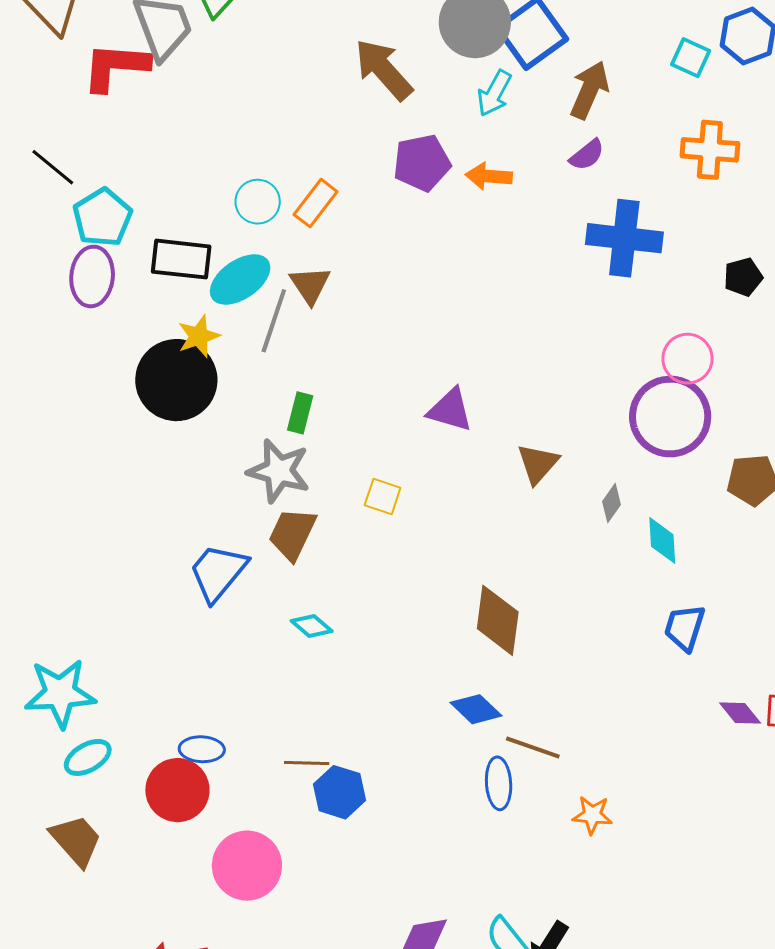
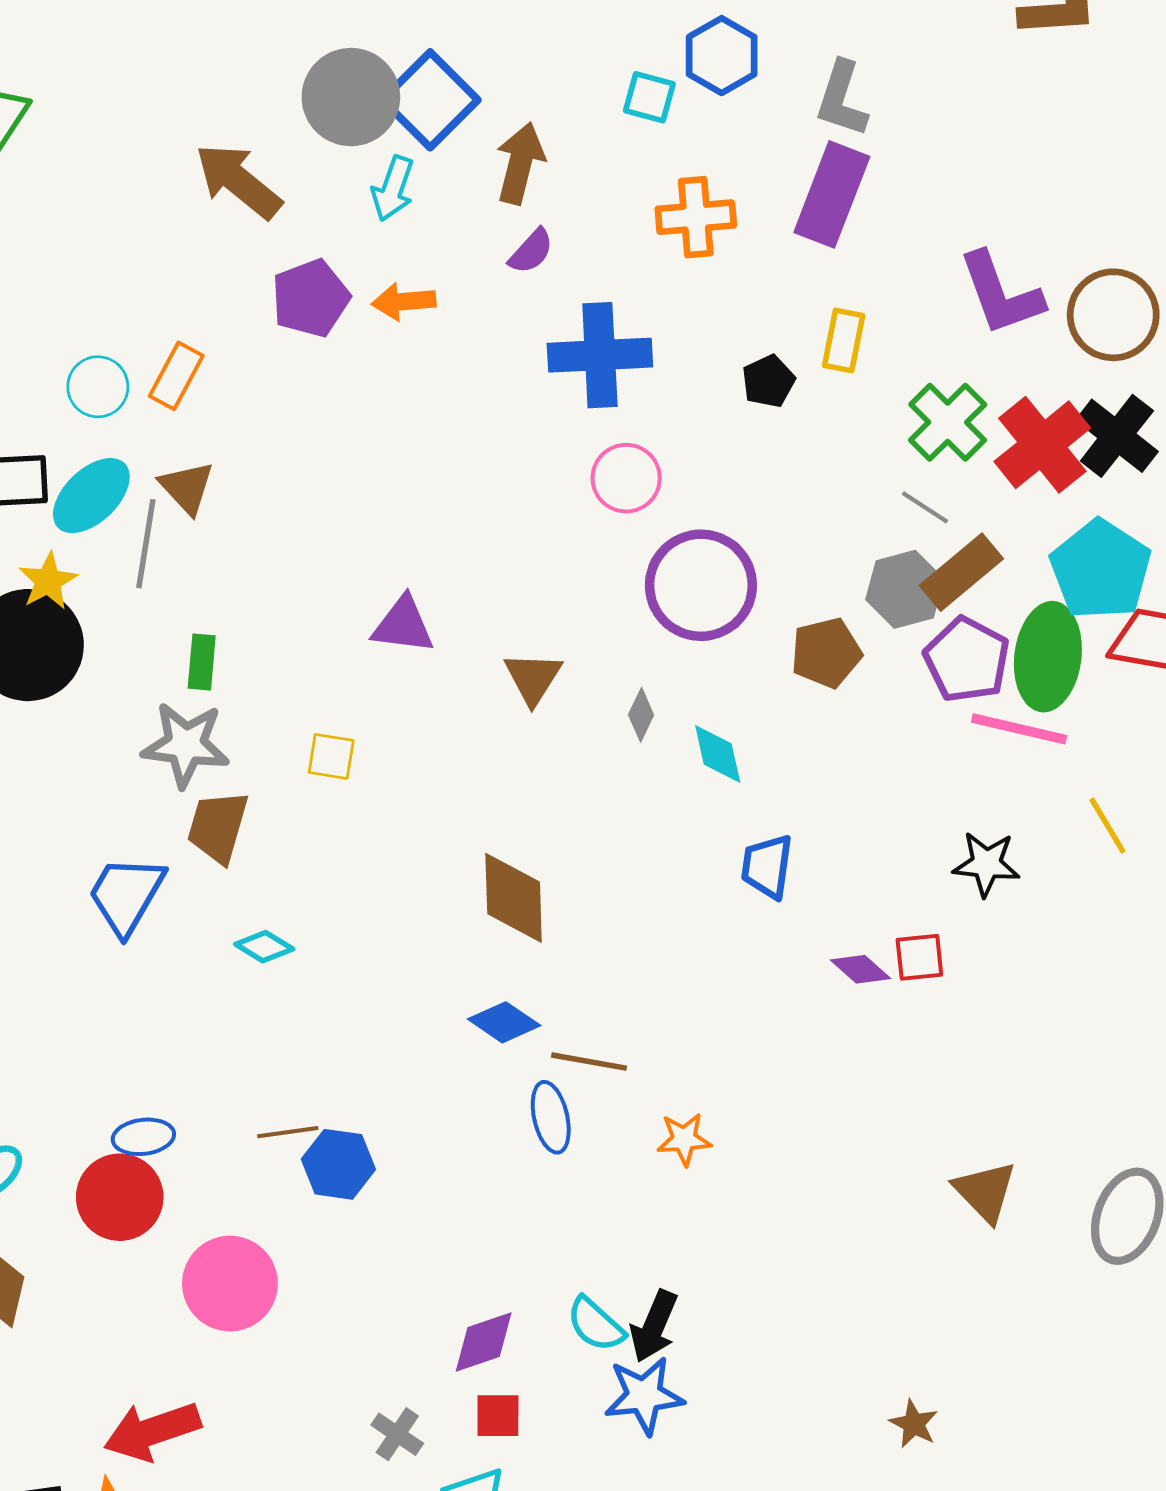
pink circle: (688, 359) -> (626, 478), moved

